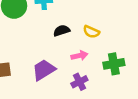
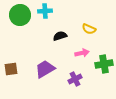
yellow semicircle: (91, 32) -> (89, 29), moved
pink arrow: (79, 56) -> (82, 53), moved

